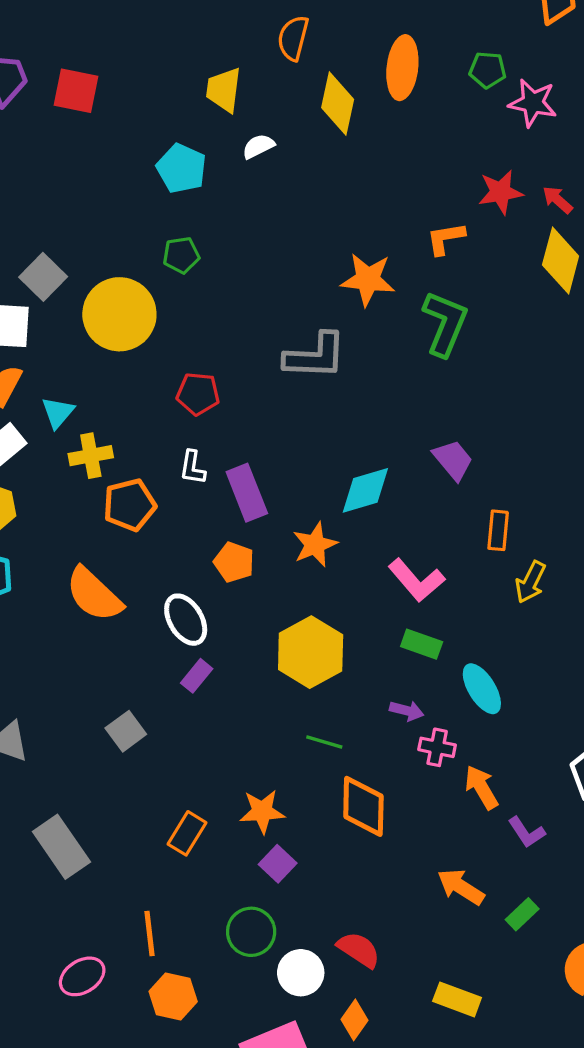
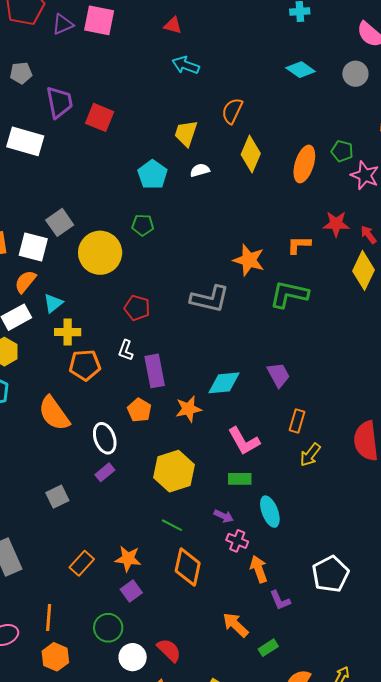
orange ellipse: (402, 68) -> (304, 164), moved
green L-shape: (445, 323) -> (289, 294), turned -111
green rectangle: (422, 644) -> (240, 479), turned -30

